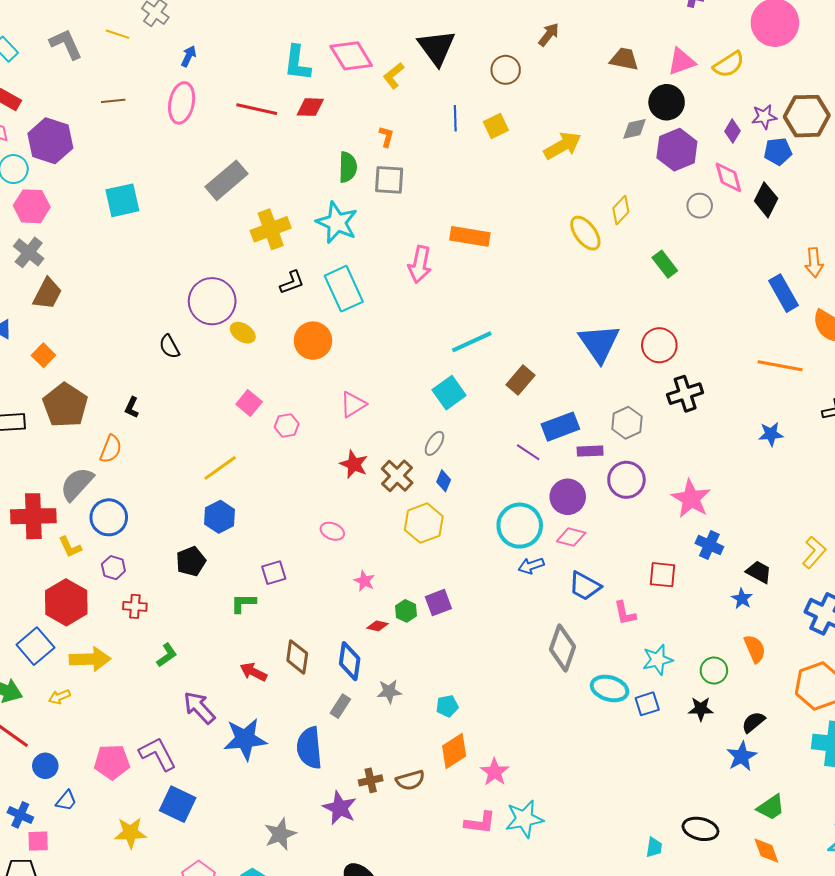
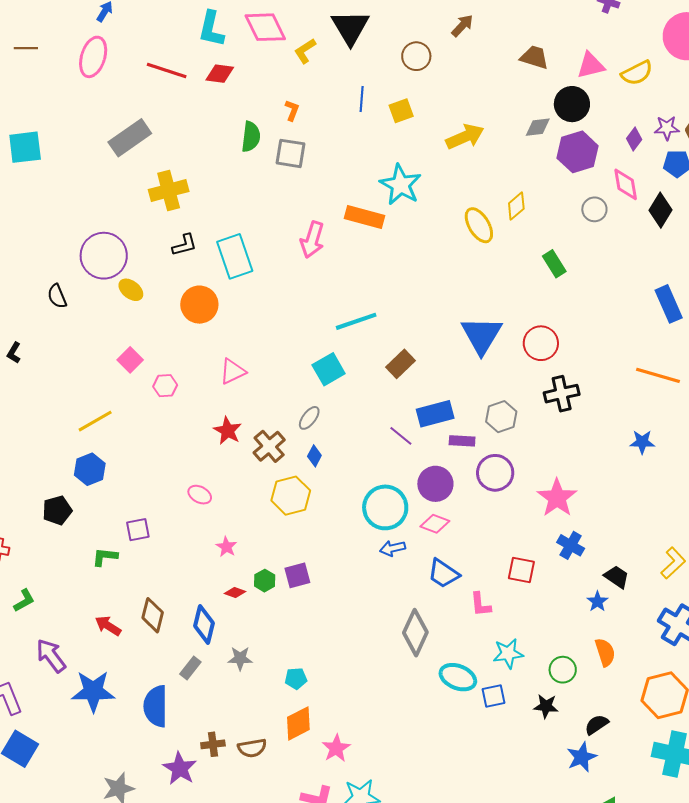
cyan star: (337, 223) -> (401, 185), moved

